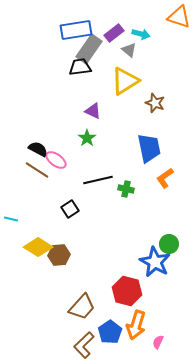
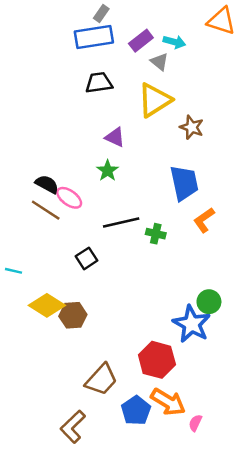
gray rectangle: (89, 49) -> (101, 13), moved, size x0.5
orange arrow: (136, 325) -> (168, 402), turned -76
brown L-shape: (84, 345) -> (73, 427), moved

